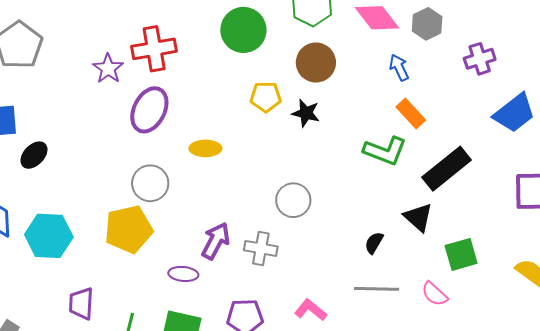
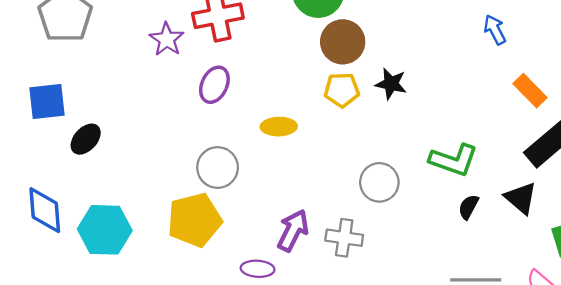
brown circle: (316, 62) -> (343, 42), moved
yellow pentagon: (266, 97) -> (342, 90), moved
purple ellipse: (149, 110) -> (214, 85), size x0.7
orange rectangle: (411, 113) -> (530, 91), moved
green L-shape: (385, 151) -> (454, 160), moved
black semicircle: (374, 243) -> (468, 207), moved

